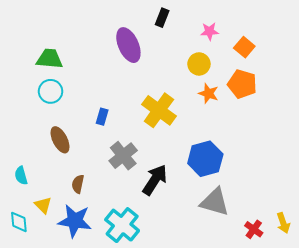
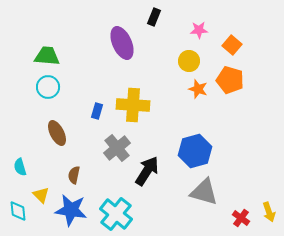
yellow cross: (159, 110) -> (133, 105), moved, turned -32

